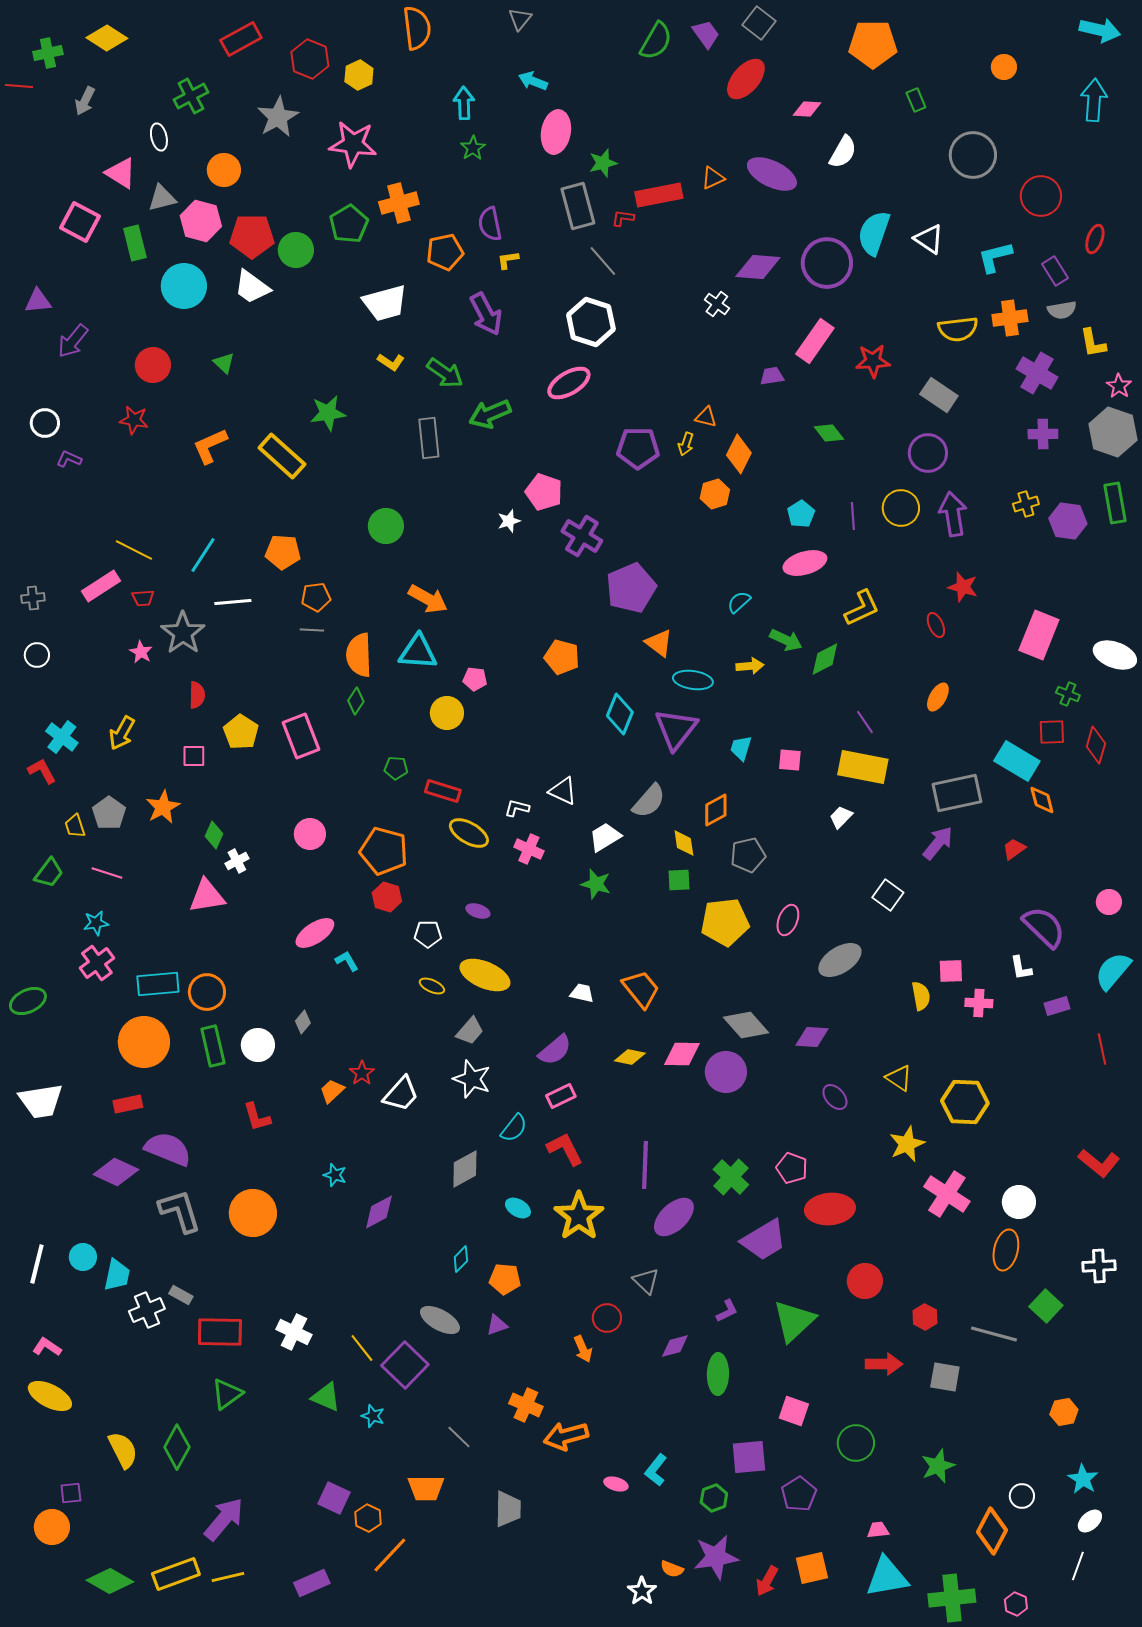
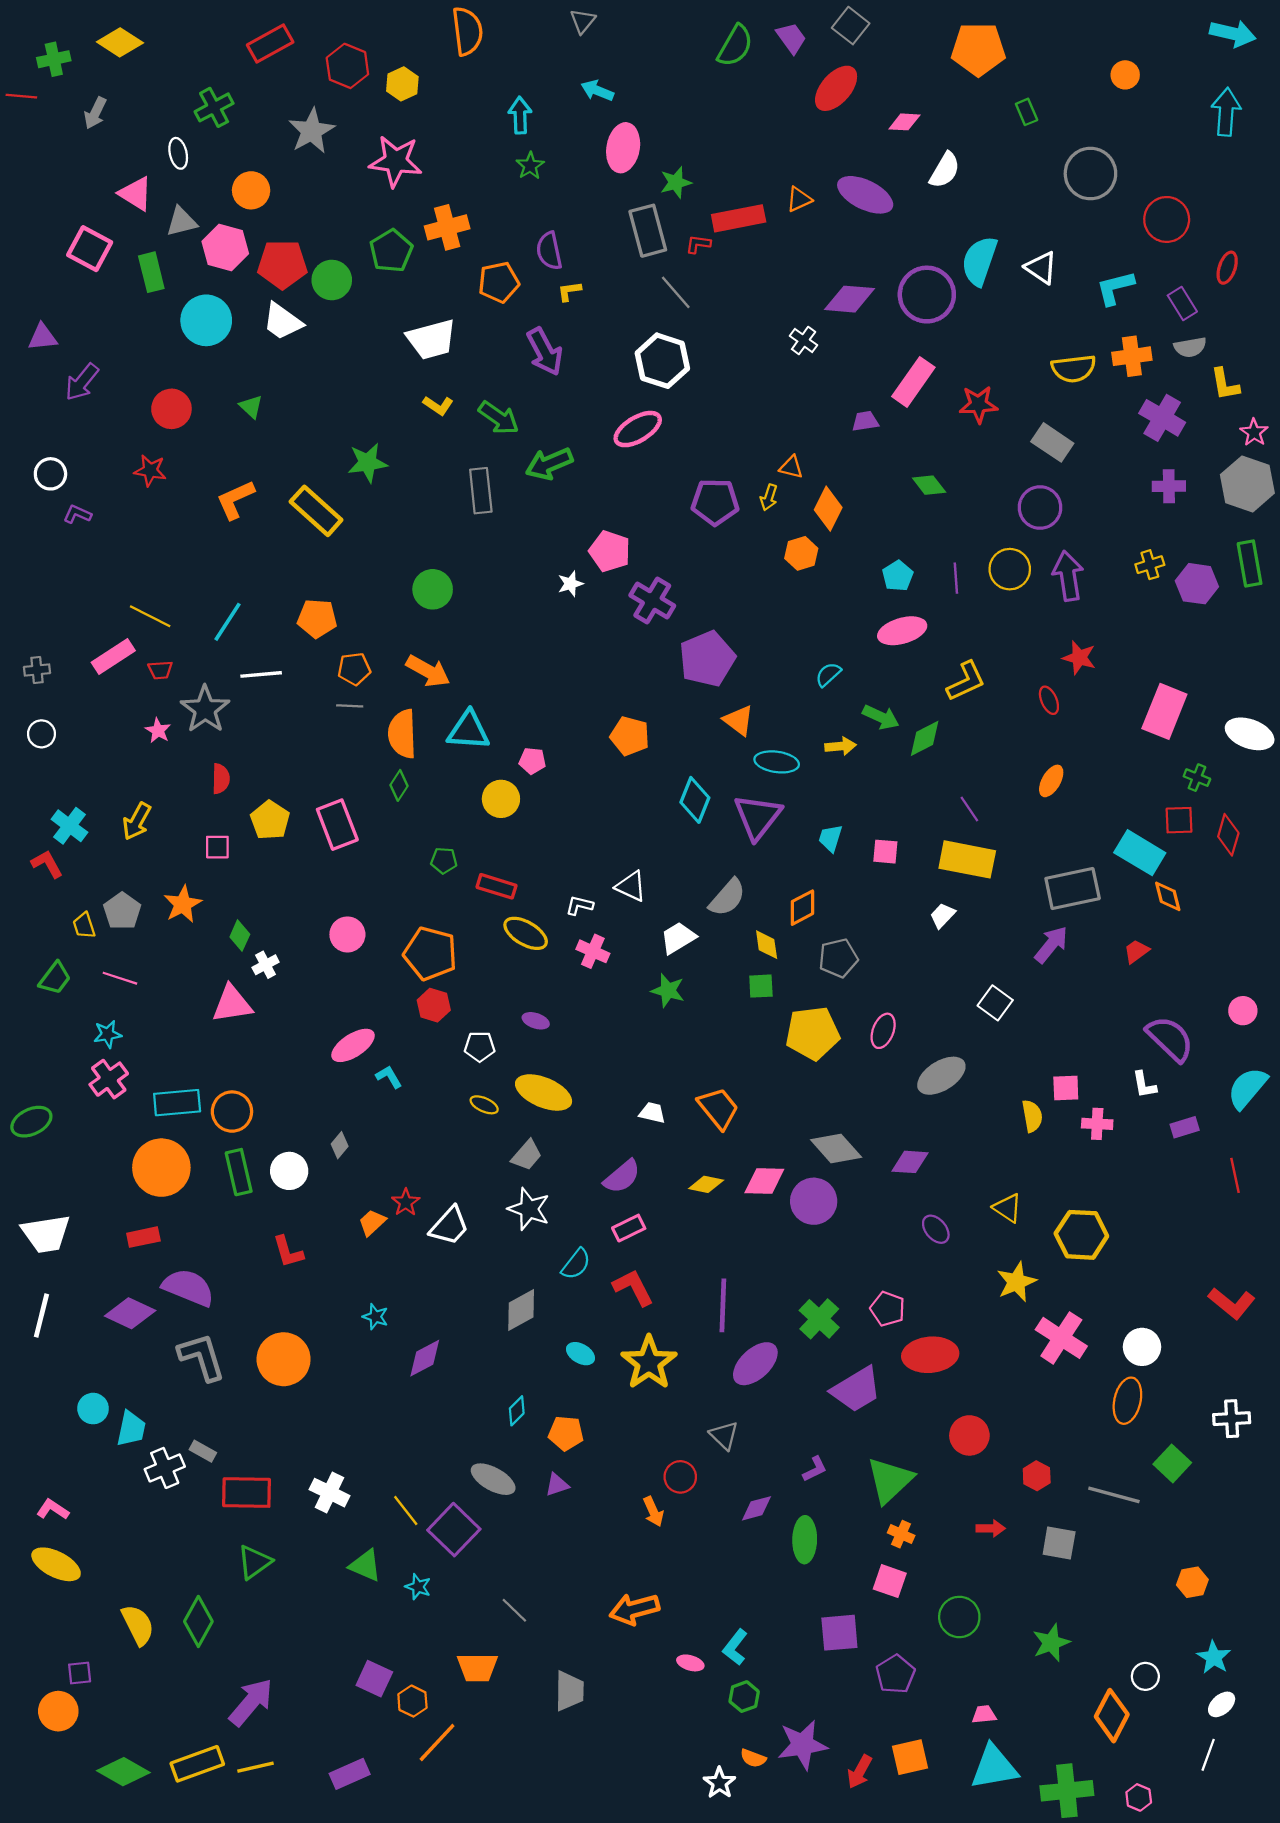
orange arrow: (428, 599) -> (428, 671), moved
white line: (37, 1264) -> (41, 1316), moved
red arrow: (884, 1364) -> (991, 1528), size x0.7
orange cross: (526, 1405) -> (901, 1534), moved, size x0.7
green hexagon: (714, 1498) -> (744, 1697), moved

